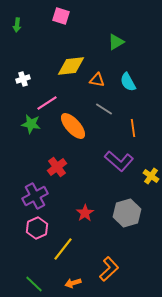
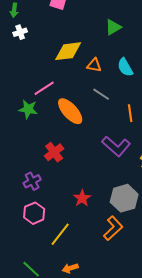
white cross: (23, 79) -> (20, 32), moved
purple cross: (35, 196) -> (32, 181), size x0.7
orange L-shape: (109, 269) -> (113, 228), moved

